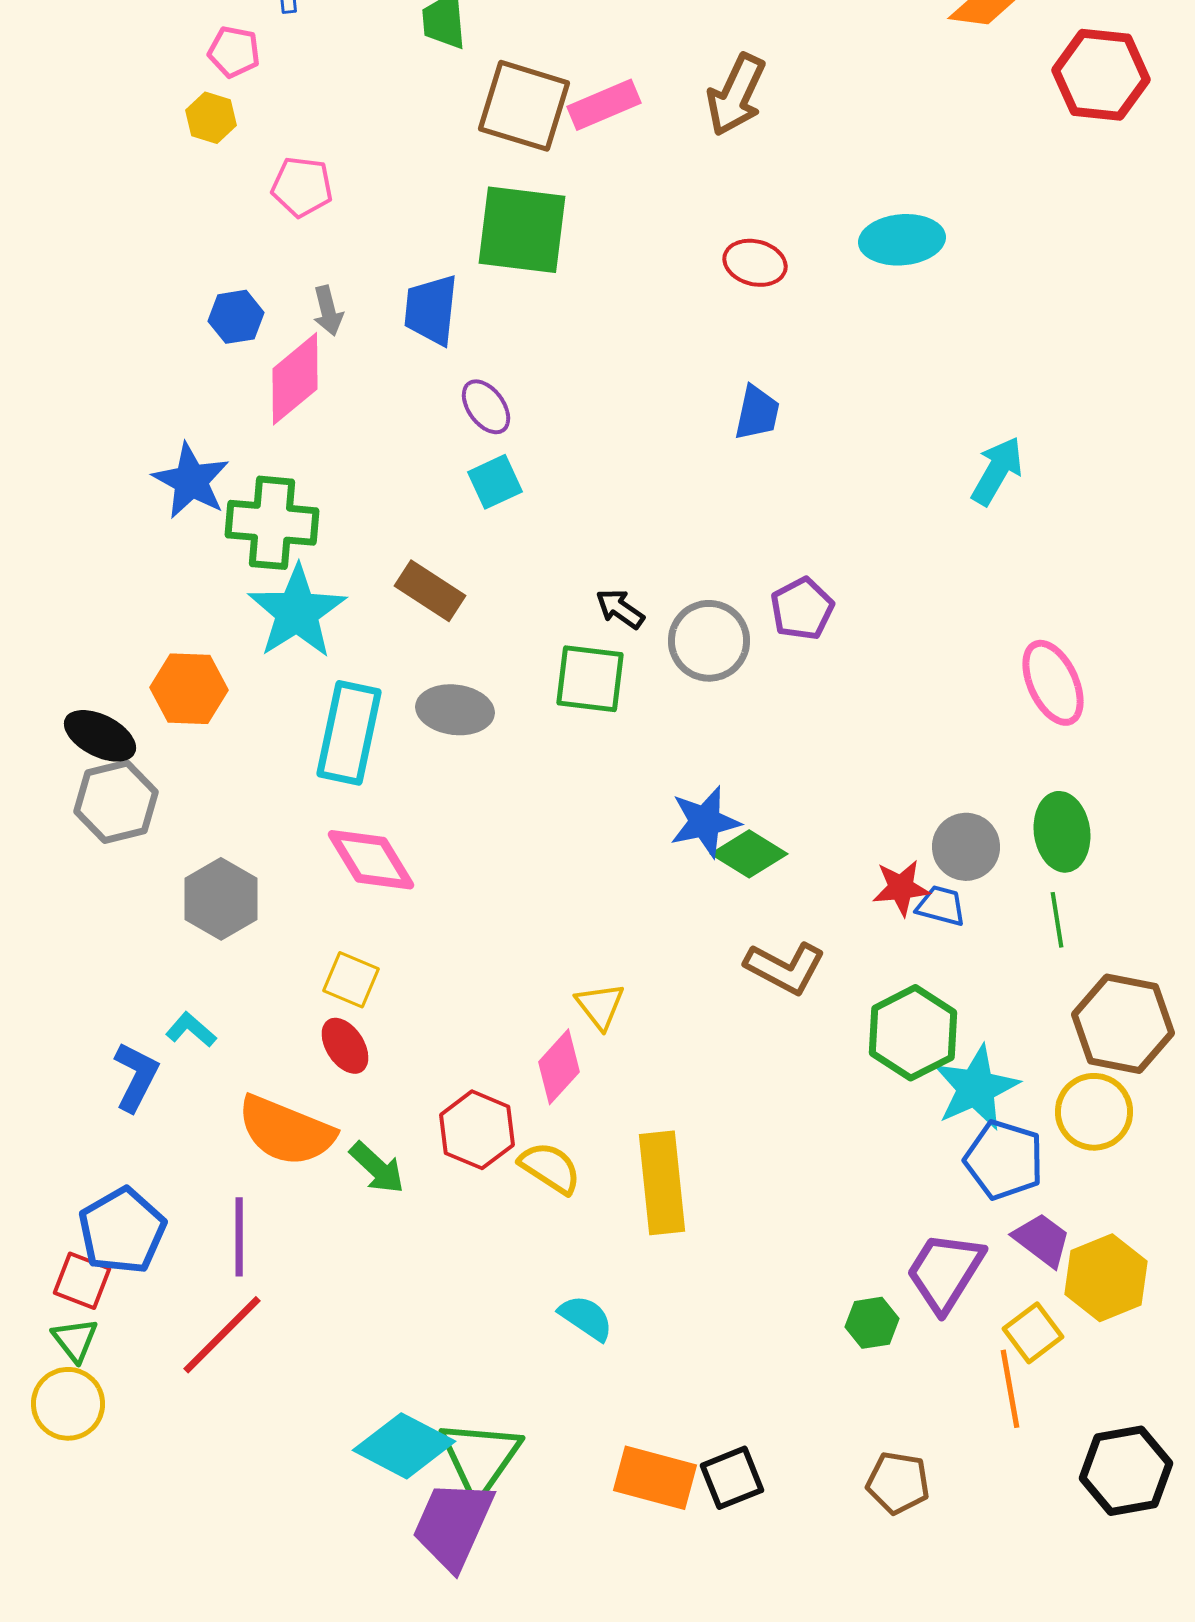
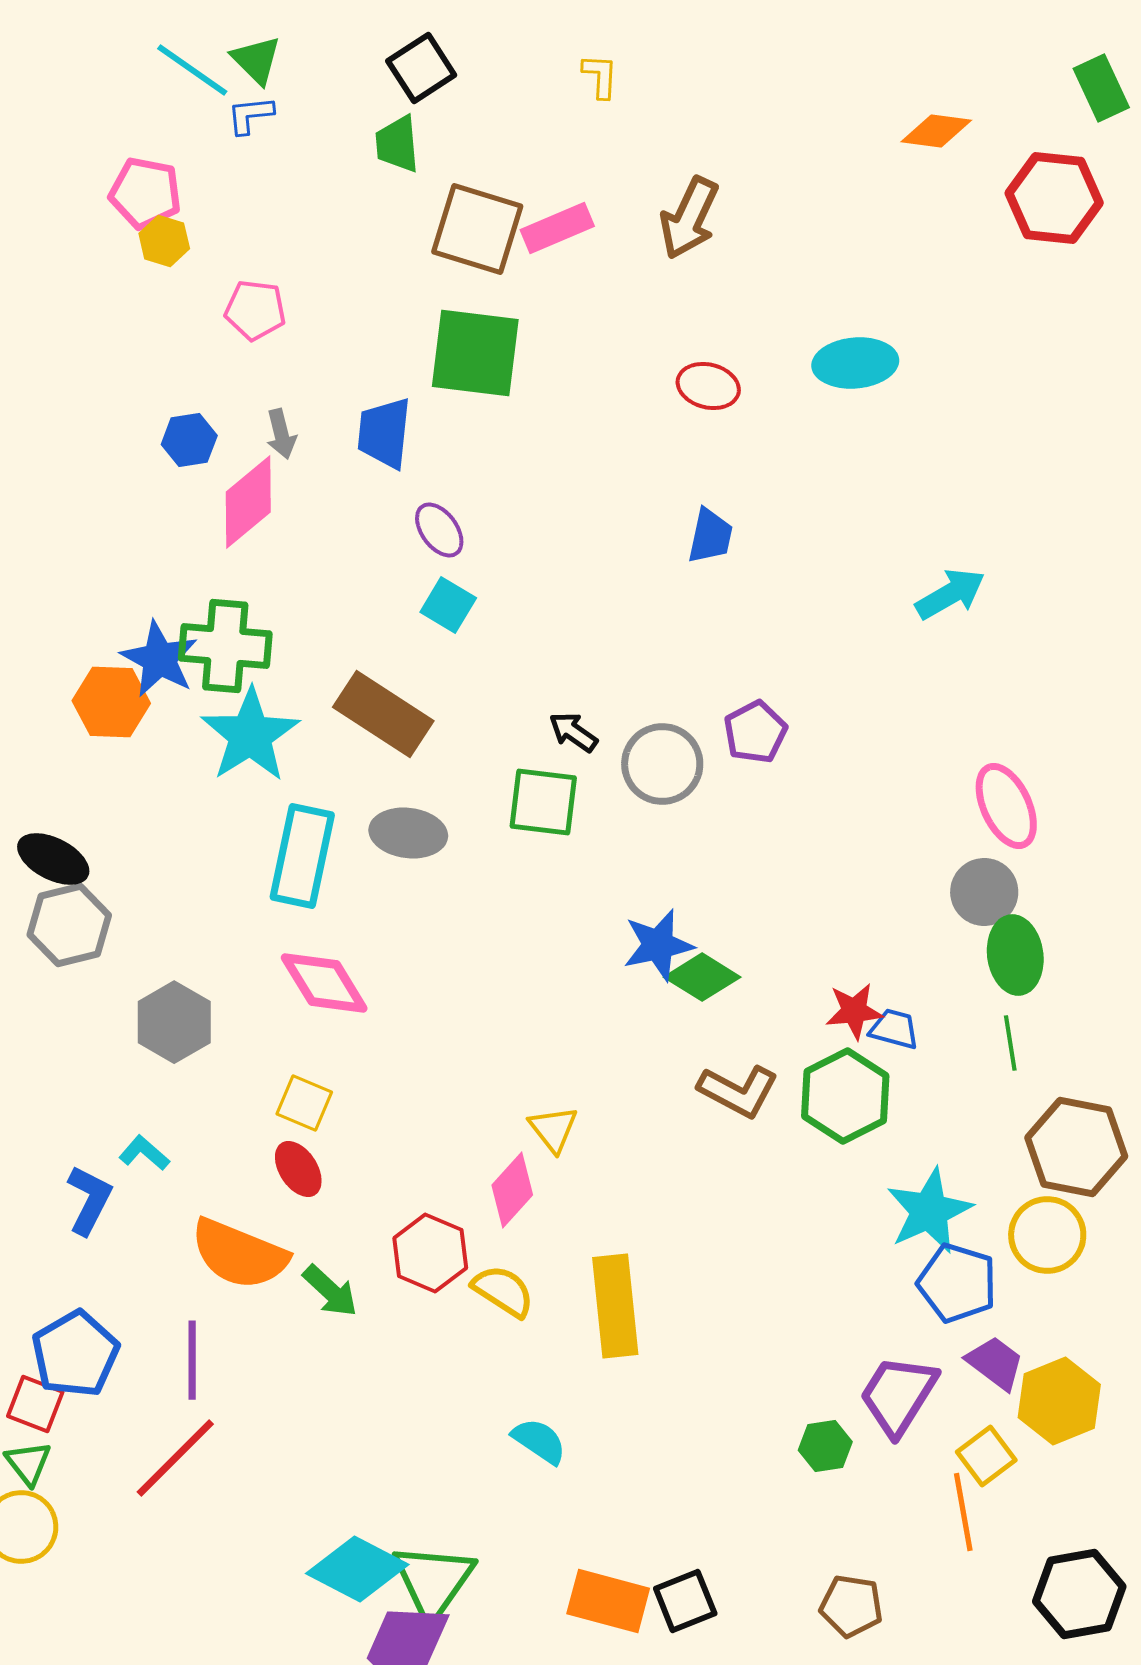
pink pentagon: (234, 52) -> (145, 193), moved, size x1.4
cyan arrow: (997, 471) -> (950, 594), turned 30
blue star: (191, 481) -> (159, 659), moved
cyan square: (495, 482) -> (448, 605), turned -34
brown rectangle: (430, 591) -> (383, 714), size x1.4
orange hexagon: (189, 689) -> (111, 702), moved
gray circle: (966, 847) -> (984, 892), moved
green hexagon: (913, 1033) -> (845, 1096), moved

